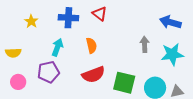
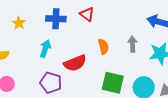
orange semicircle: (91, 45) -> (103, 47), moved
purple pentagon: (49, 72) -> (51, 83), moved, turned 30
red semicircle: (93, 75) -> (75, 63), moved

